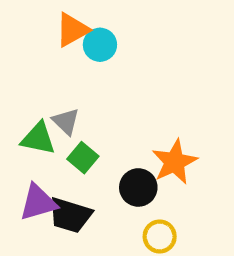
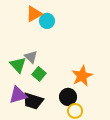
green triangle: (38, 138) -> (18, 65), turned 36
black circle: (138, 187) -> (68, 97), moved

